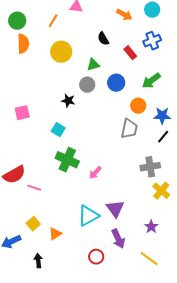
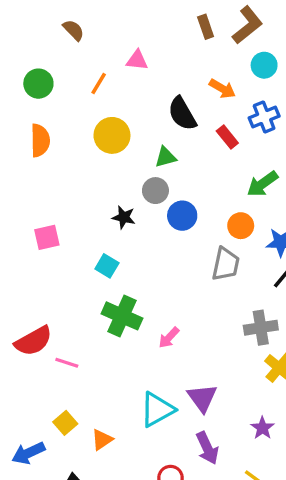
orange arrow: (124, 15) -> (222, 89), moved
black semicircle: (103, 39) -> (182, 114), size x1.5
orange semicircle: (23, 44) -> (40, 140), moved
blue circle: (116, 83) -> (182, 216), moved

